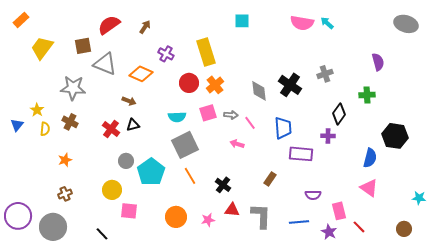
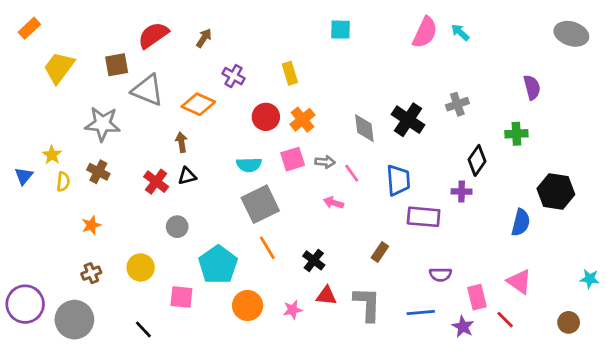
pink semicircle: (302, 23) -> (425, 32), turned -75
yellow rectangle: (206, 52) -> (290, 73), size x0.6
brown arrow: (129, 101) -> (181, 142), turned -120
cyan pentagon: (151, 172) -> (218, 265), moved
pink triangle: (369, 188) -> (519, 282), moved
yellow circle: (112, 190) -> (141, 267), moved

